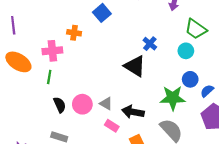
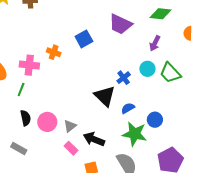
cyan circle: (186, 51) -> (147, 69), moved
blue semicircle: (207, 91) -> (128, 108), moved
gray triangle: (106, 104) -> (70, 126), turned 40

